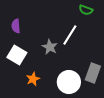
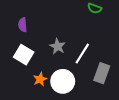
white line: (70, 35) -> (82, 54), moved
white circle: (69, 82) -> (63, 81), moved

